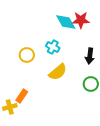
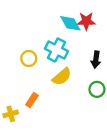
cyan cross: (53, 47) -> (56, 50), size x1.5
orange rectangle: (22, 96) -> (32, 100), moved

